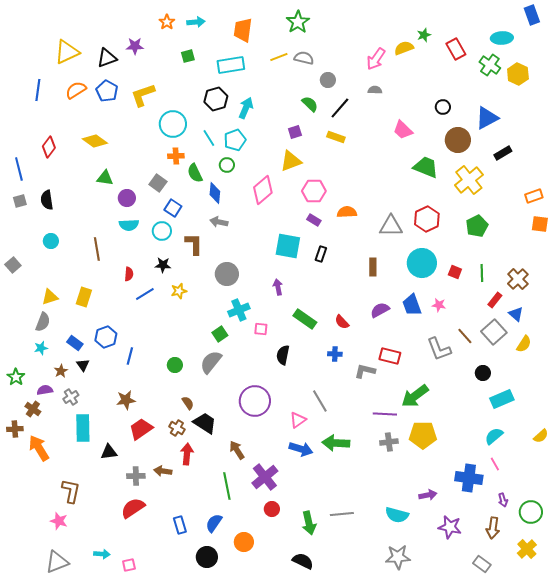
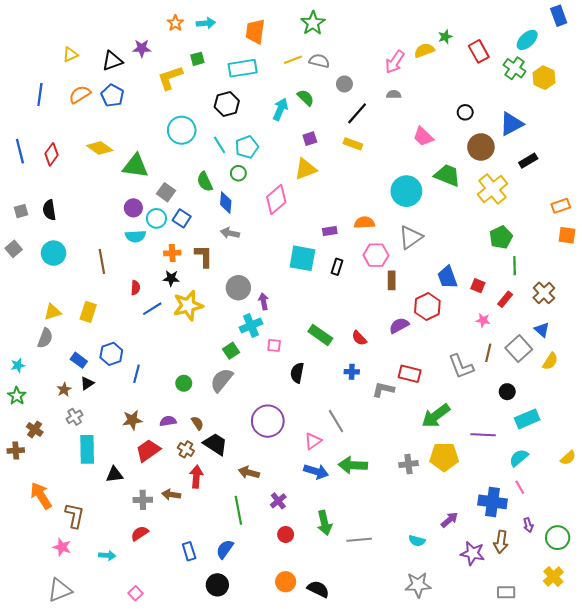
cyan ellipse: (502, 38) -> (527, 40), turned -40
yellow triangle: (67, 52) -> (70, 55), size x0.6
yellow L-shape: (143, 95) -> (170, 78), moved
green semicircle: (310, 104) -> (306, 98), moved
cyan arrow: (246, 108) -> (280, 109), moved
orange cross: (176, 156) -> (172, 253), moved
blue line: (19, 169) -> (20, 151), moved
green triangle: (105, 178) -> (135, 166), moved, size x1.5
pink hexagon: (314, 191) -> (376, 255), moved
red hexagon: (427, 219) -> (427, 307), moved
purple rectangle: (314, 220) -> (330, 231), turned -40
gray triangle: (391, 226) -> (411, 237), turned -35
cyan circle: (162, 231) -> (156, 218), moved
cyan circle: (51, 241) -> (54, 253), size x1.5
cyan circle: (422, 263) -> (406, 191), moved
gray square: (13, 265) -> (14, 249), moved
green line: (482, 273) -> (515, 266), moved
purple arrow: (278, 287) -> (264, 301), moved
yellow star: (179, 291) -> (188, 306), size x1.8
red rectangle: (495, 300) -> (505, 299), moved
blue trapezoid: (412, 305) -> (447, 277), moved
pink star: (439, 305) -> (483, 320), moved
brown line: (465, 336) -> (488, 353), turned 54
cyan star: (41, 348) -> (18, 365), moved
black triangle: (83, 365) -> (87, 383), turned 32
purple semicircle: (45, 390) -> (168, 421), moved
purple line: (385, 414) -> (483, 435), moved
orange arrow: (39, 448) -> (41, 496), moved
brown arrow: (237, 450) -> (249, 473), turned -42
purple cross: (265, 477) -> (278, 501), size x0.6
purple arrow: (428, 495) -> (449, 520), turned -30
red semicircle: (133, 508) -> (140, 533), size x0.7
cyan semicircle: (397, 515) -> (417, 541), size x0.7
green arrow: (309, 523) -> (324, 523), moved
brown arrow: (493, 528) -> (501, 542), moved
orange circle: (244, 542) -> (286, 582), moved
cyan arrow: (102, 554) -> (107, 555), moved
gray rectangle: (482, 564) -> (506, 592), turned -36
pink square: (129, 565) -> (135, 593), turned -32

